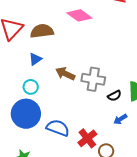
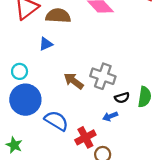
brown arrow: (65, 74) -> (74, 81), moved
cyan circle: (31, 87) -> (20, 71), moved
blue arrow: (120, 119) -> (110, 116), moved

